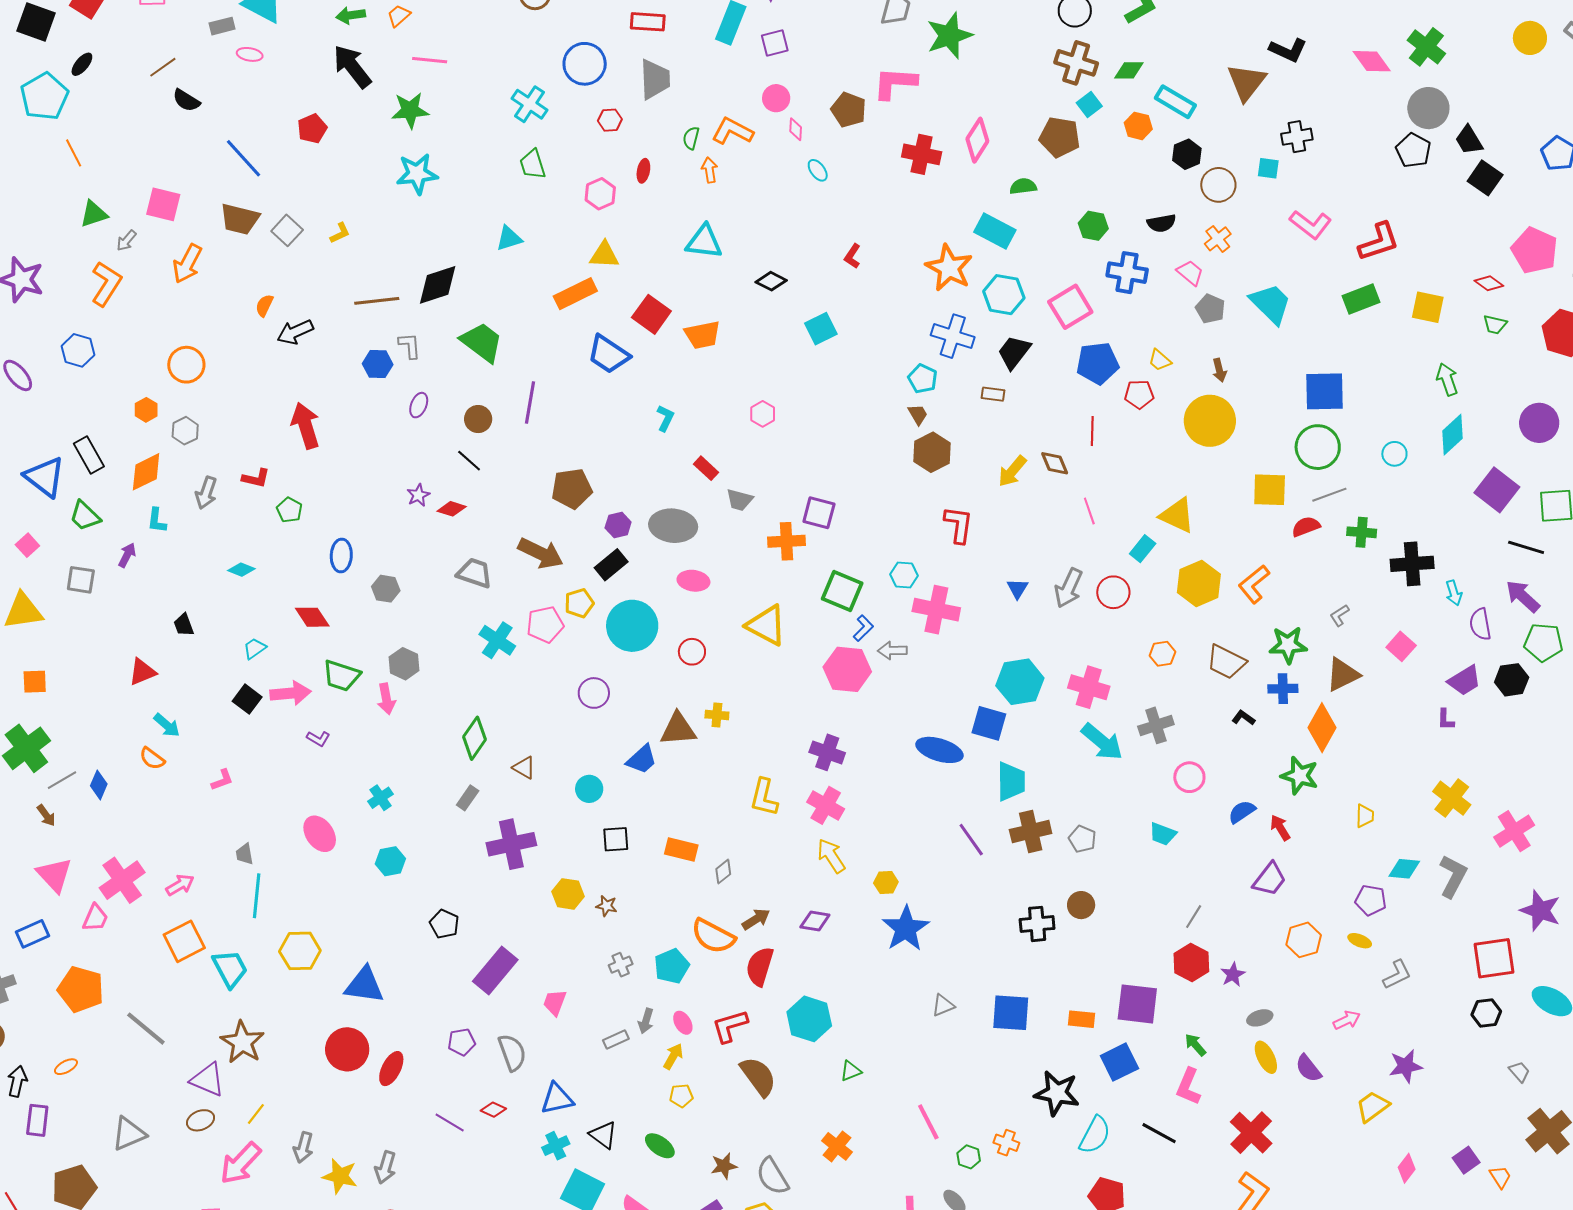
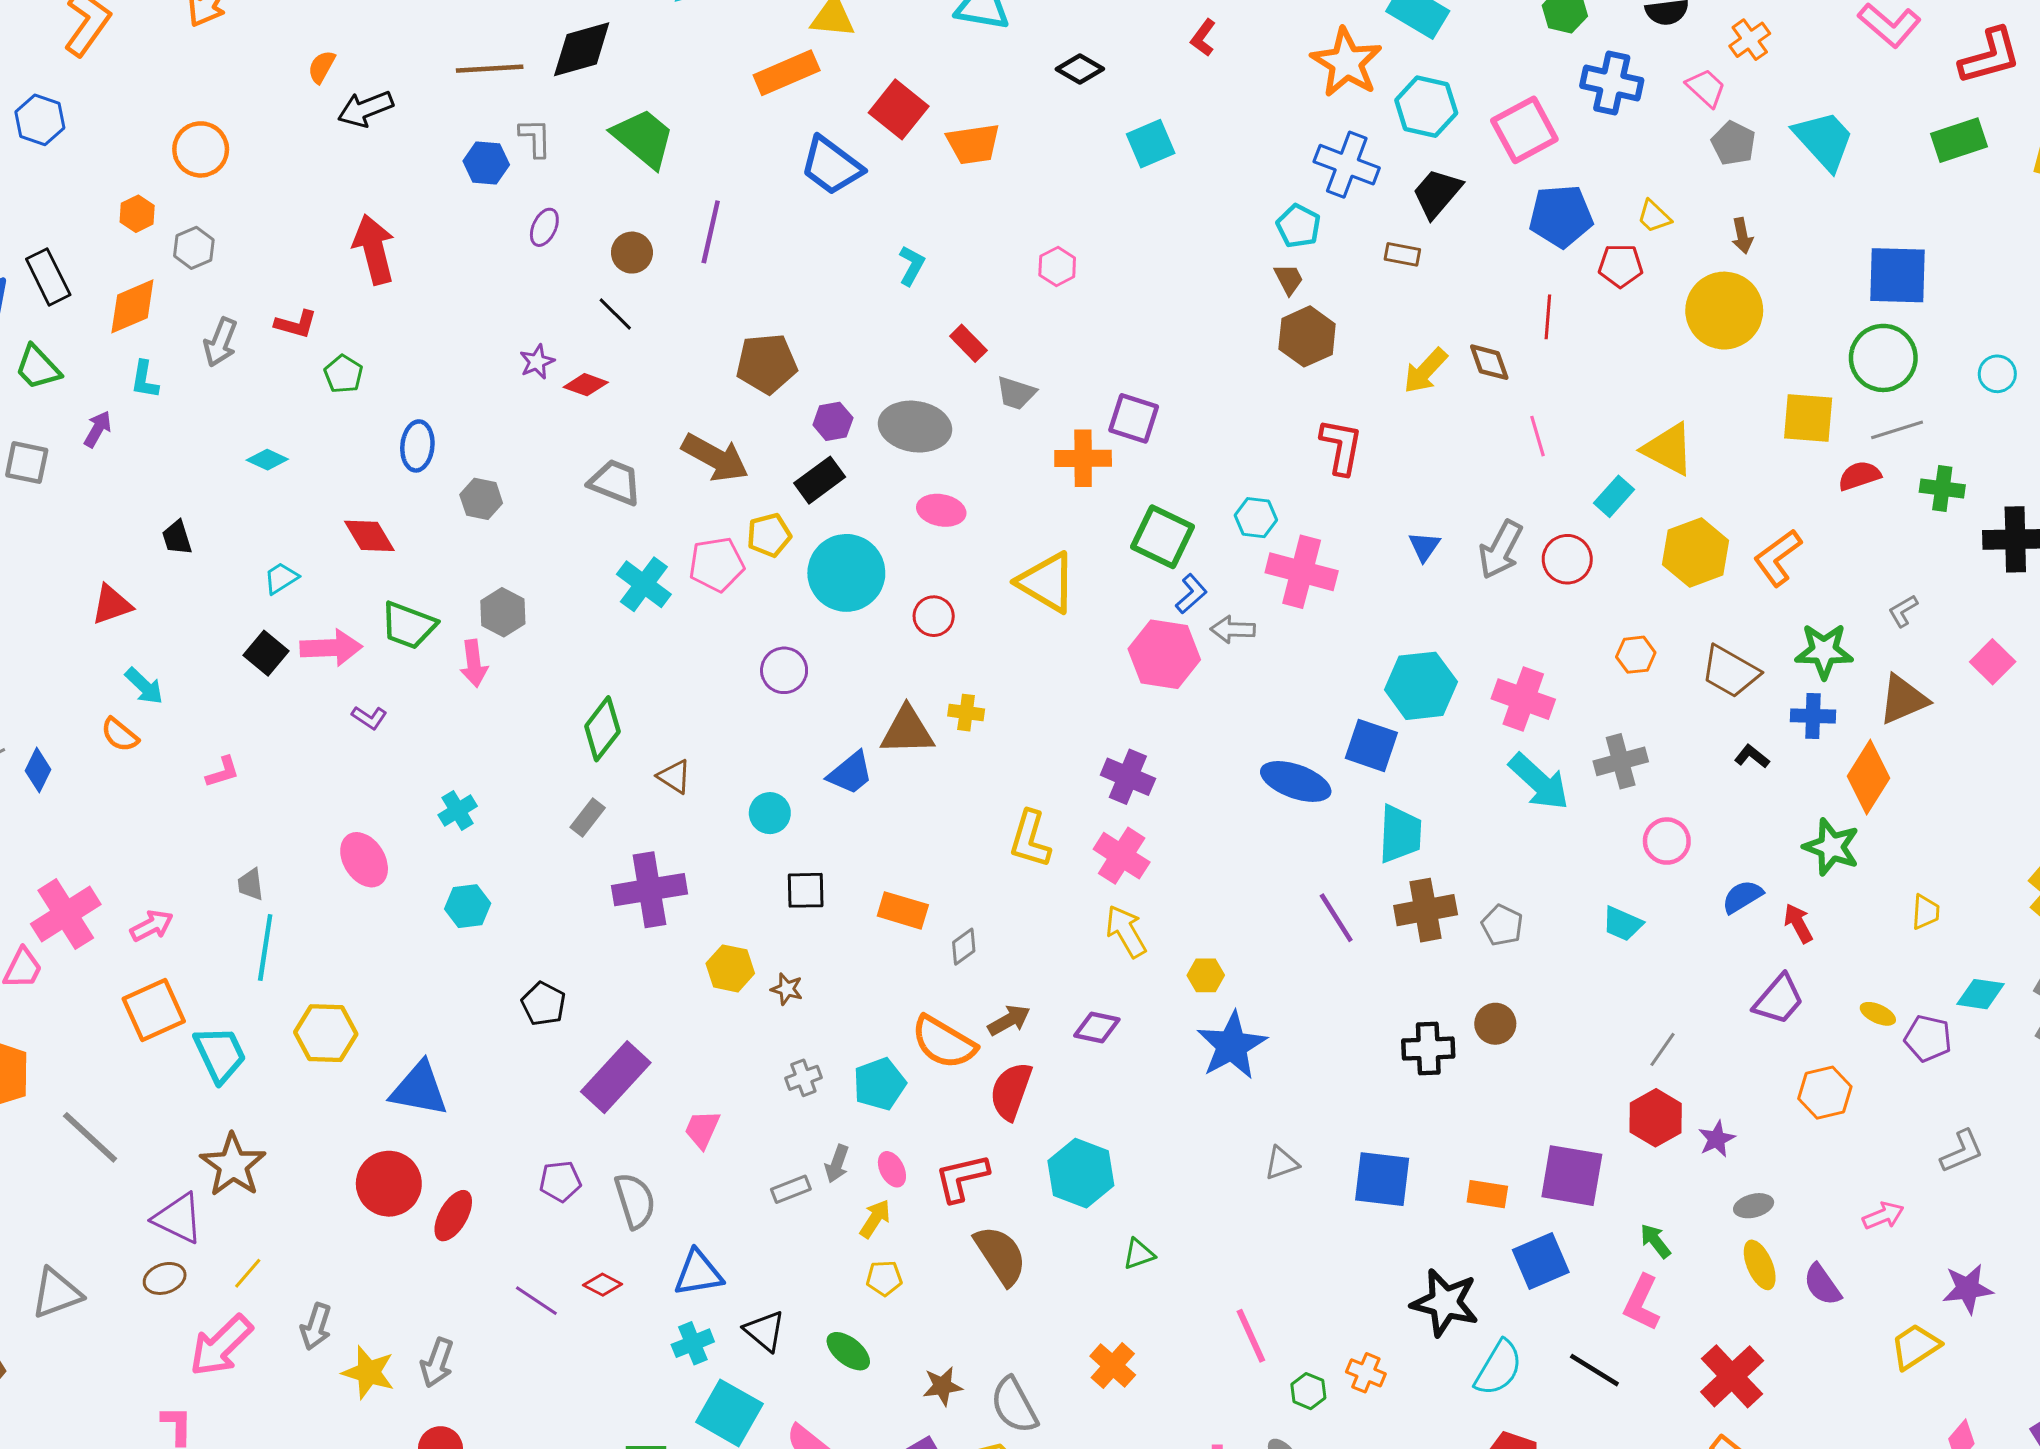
yellow ellipse: (1360, 941) -> (1878, 1014), moved

